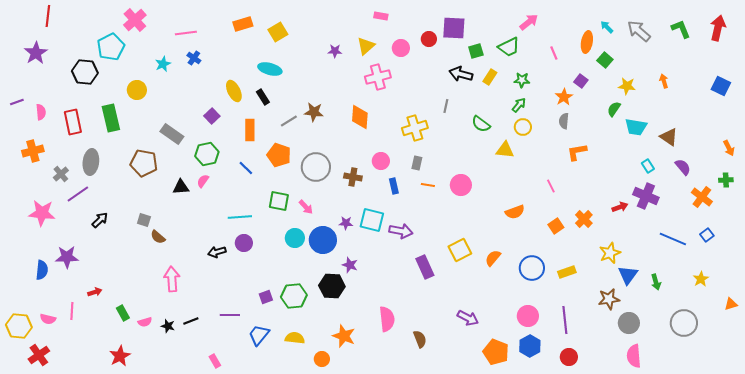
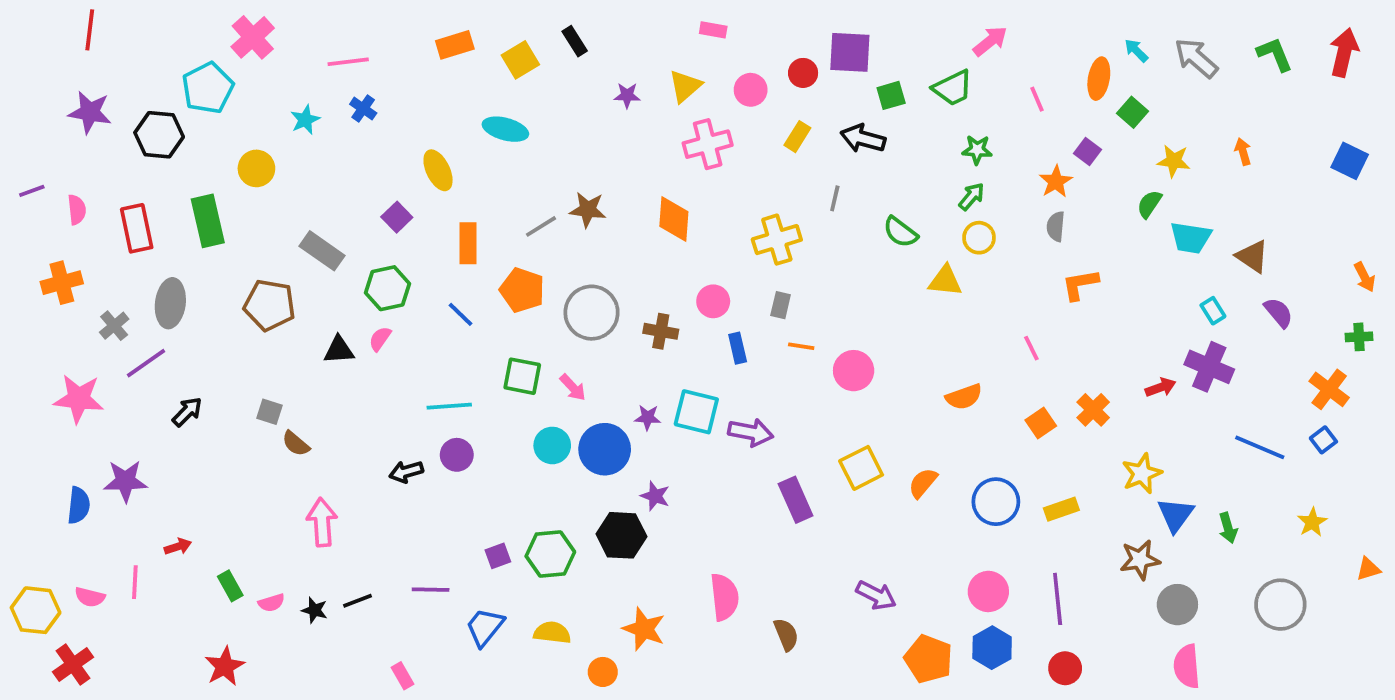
purple star: (36, 53) -> (90, 112), moved, turned -30
yellow rectangle: (490, 77) -> (797, 137), moved
black rectangle: (263, 97) -> (575, 41), moved
pink circle: (461, 185) -> (854, 371), moved
orange cross: (702, 197) -> (1329, 389), moved

